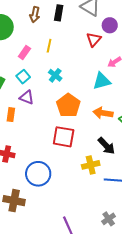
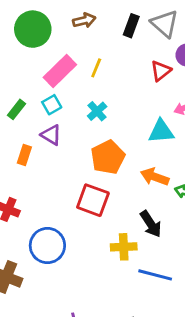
black rectangle: (59, 13) -> (131, 26), moved
brown arrow: (35, 15) -> (84, 20), turned -126
pink rectangle: (24, 52) -> (60, 71), size x1.6

